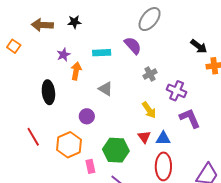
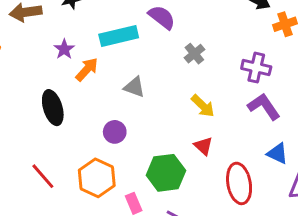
cyan rectangle: (102, 53) -> (119, 36), size x1.4
orange arrow: (76, 71) -> (87, 69), turned 42
purple cross: (177, 91) -> (256, 68), moved
blue triangle: (163, 138) -> (277, 153), moved, turned 35

